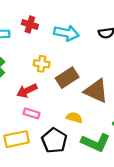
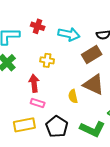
brown rectangle: (67, 78) -> (92, 54), moved
red arrow: (27, 91) -> (34, 83), turned 108
yellow semicircle: (74, 118) -> (73, 96), moved, turned -120

